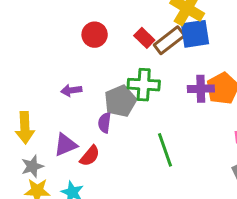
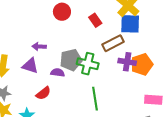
brown rectangle: (169, 40) -> (113, 43), moved
green cross: (144, 85) -> (88, 64), moved
purple semicircle: (105, 123) -> (58, 73), turned 80
purple triangle: (66, 145) -> (30, 66), moved, turned 30

